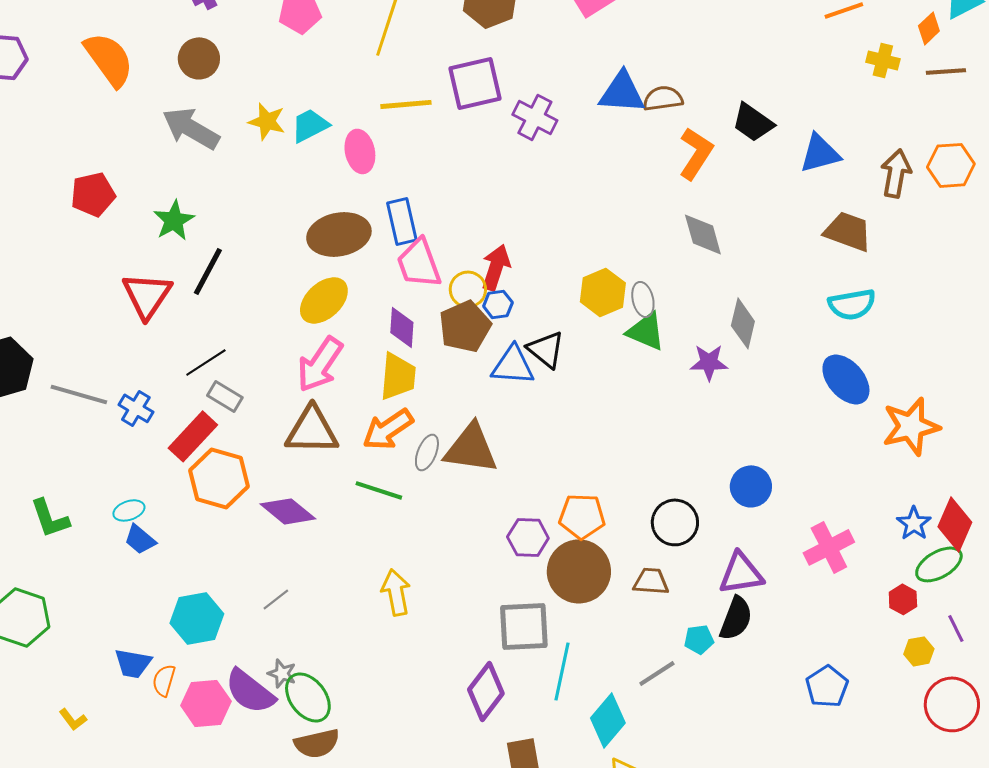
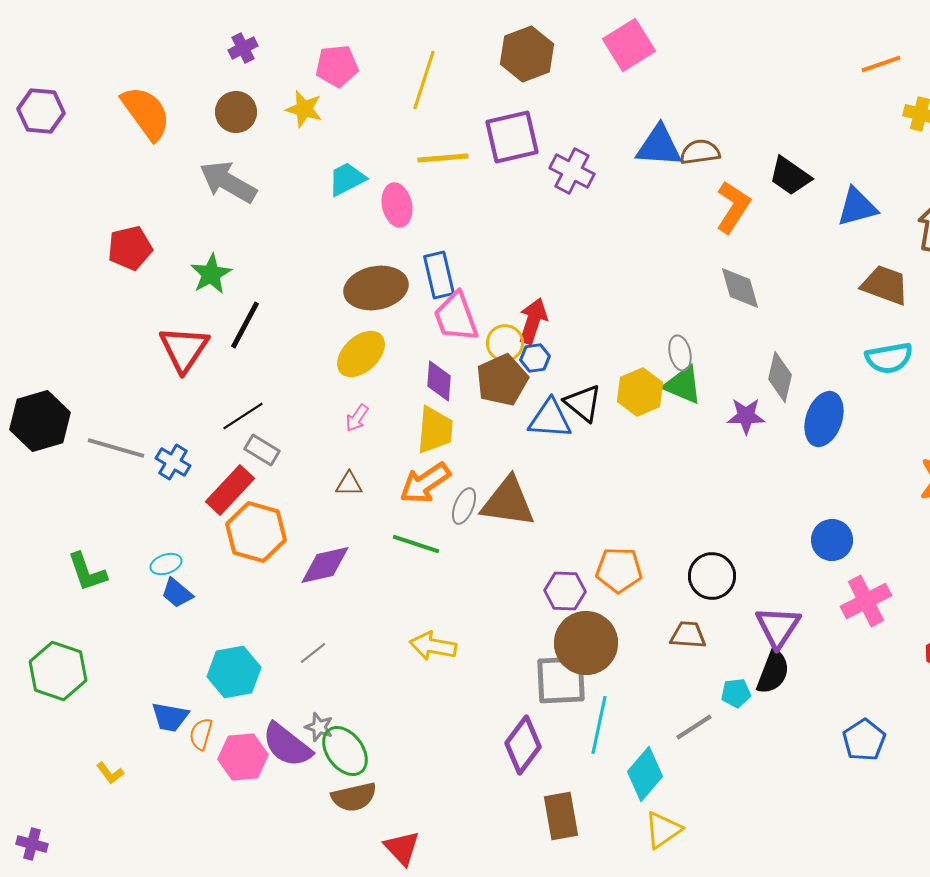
yellow star: (267, 121) -> (304, 109), moved
yellow hexagon: (603, 292) -> (640, 392), moved
pink arrow: (320, 364) -> (357, 418), size x0.5
blue ellipse: (846, 379) -> (824, 419), moved, turned 60
brown triangle: (312, 430) -> (349, 484), size x0.5
blue circle: (751, 486) -> (832, 540), moved
purple diamond: (288, 511) -> (325, 565), turned -52
brown circle: (579, 571) -> (586, 643), moved
purple triangle: (741, 573) -> (778, 627), turned -48
yellow arrow: (396, 592) -> (433, 646), turned -69

